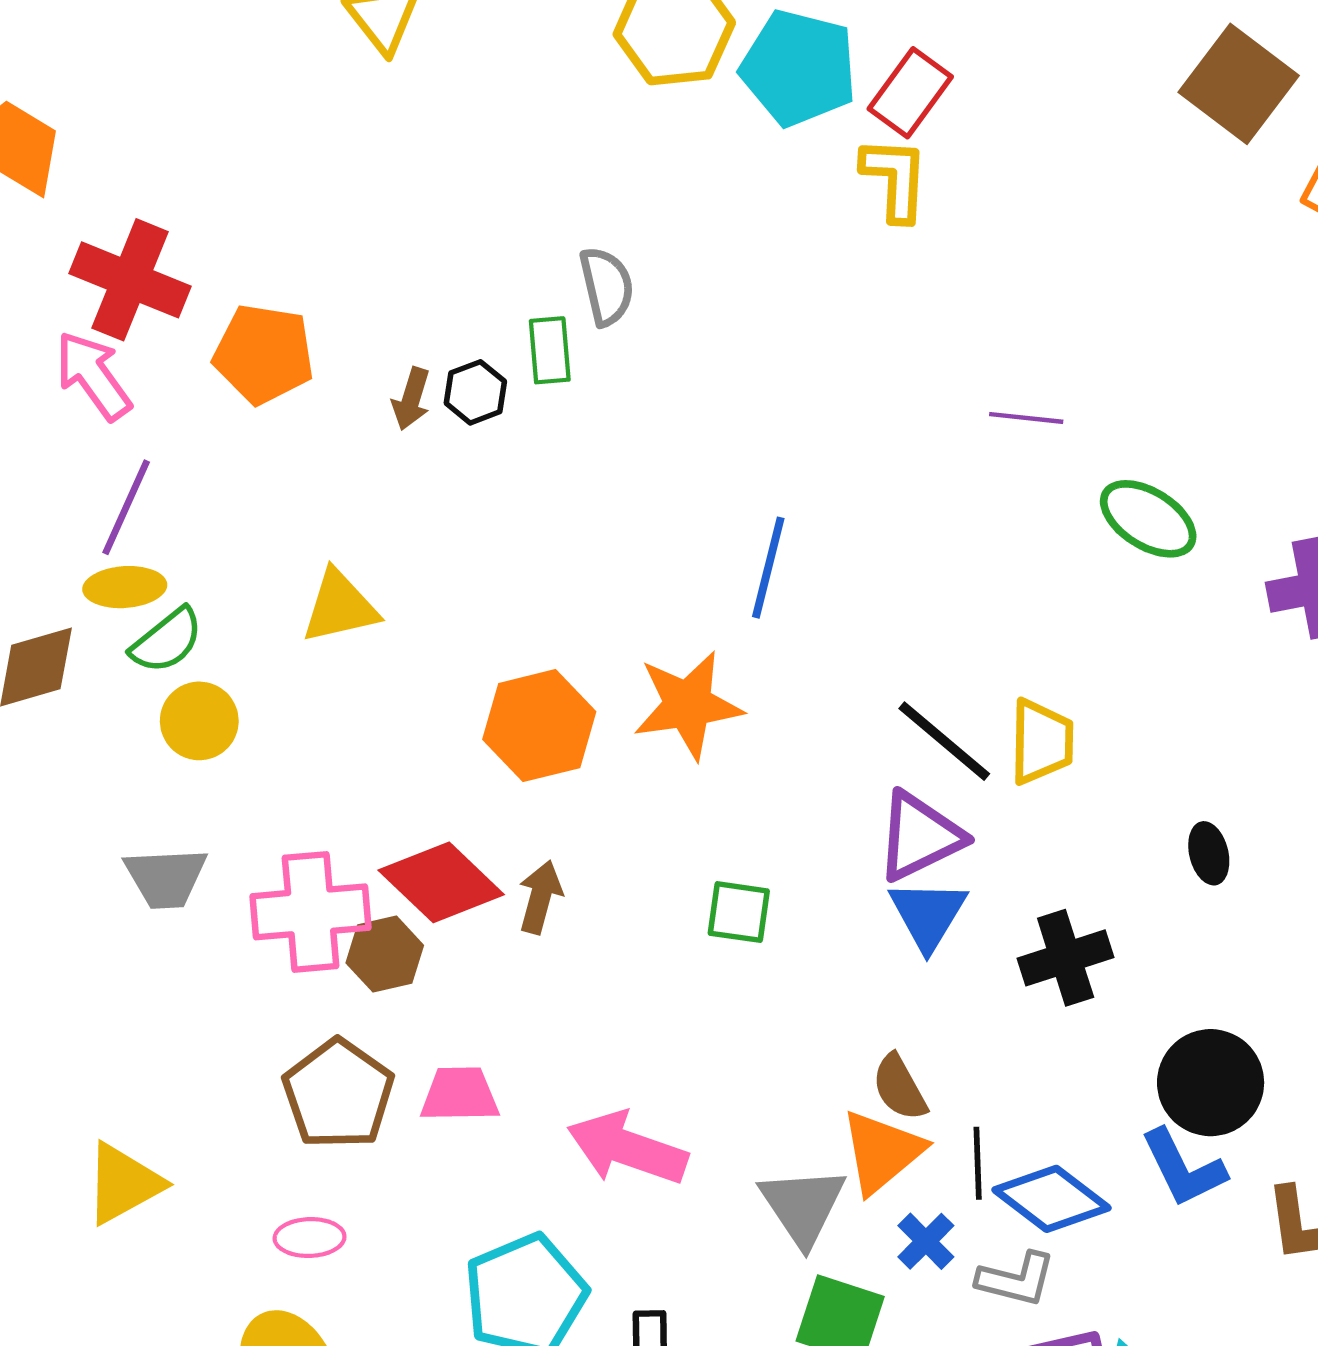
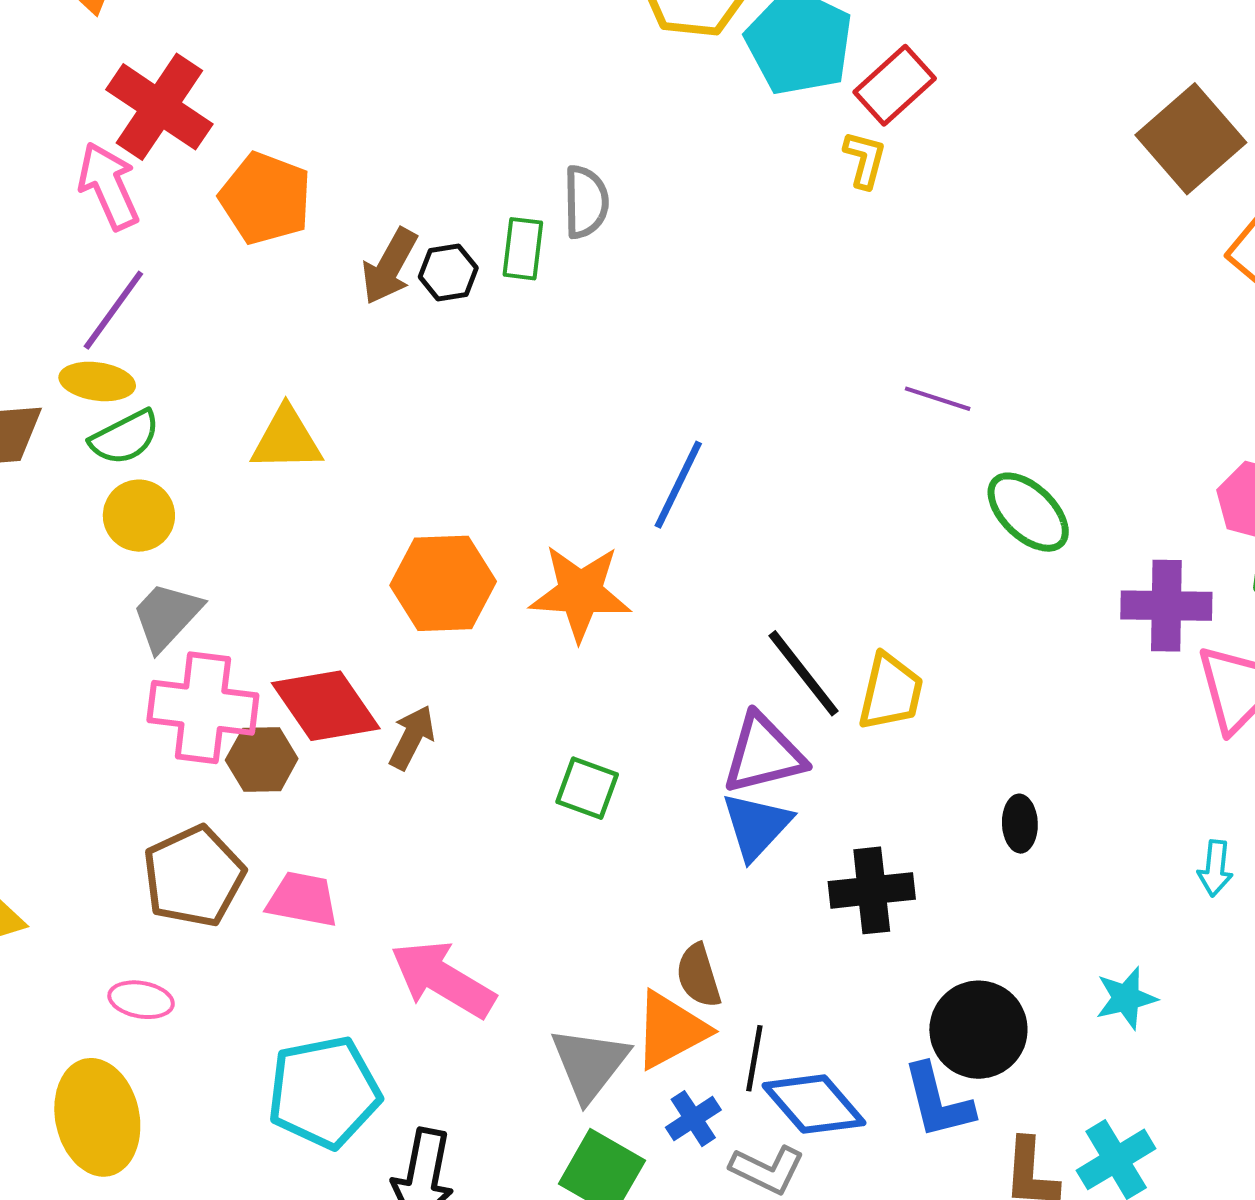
yellow L-shape: (895, 179) -> (865, 160), size x0.7
brown arrow: (411, 399) -> (389, 266), size x1.4
gray trapezoid: (166, 878) -> (167, 616), moved, turned 124

